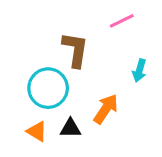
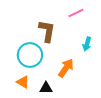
black triangle: (70, 128) -> (46, 88), moved

